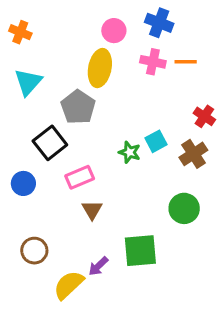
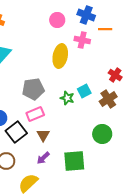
orange line: (186, 62) -> (105, 29), moved
yellow ellipse: (100, 68) -> (60, 56), moved
gray pentagon: (78, 107) -> (33, 89), moved, turned 30
black square: (50, 143) -> (16, 132), moved
purple arrow: (98, 266) -> (43, 158), moved

